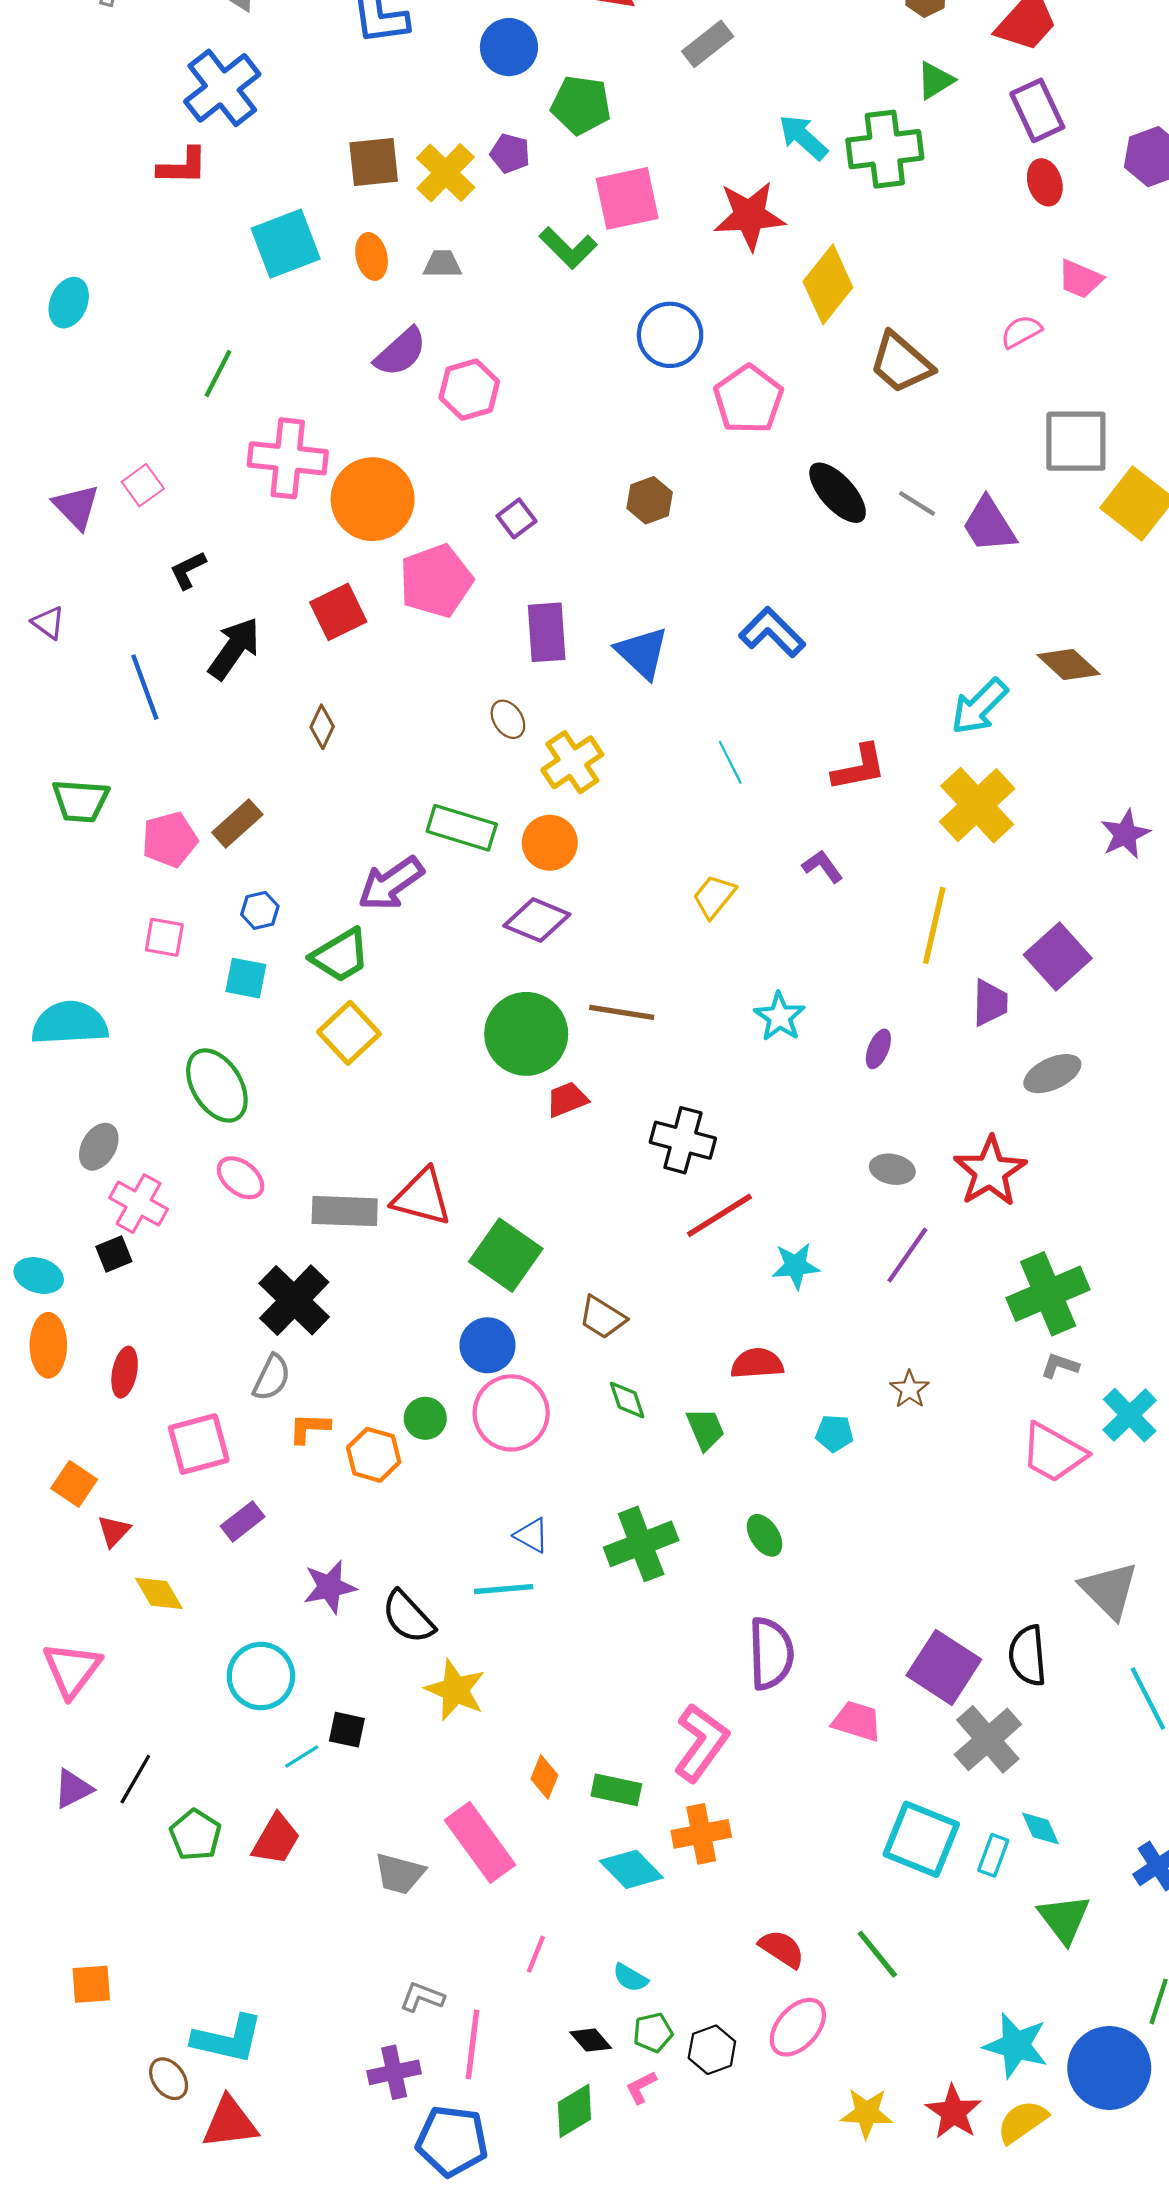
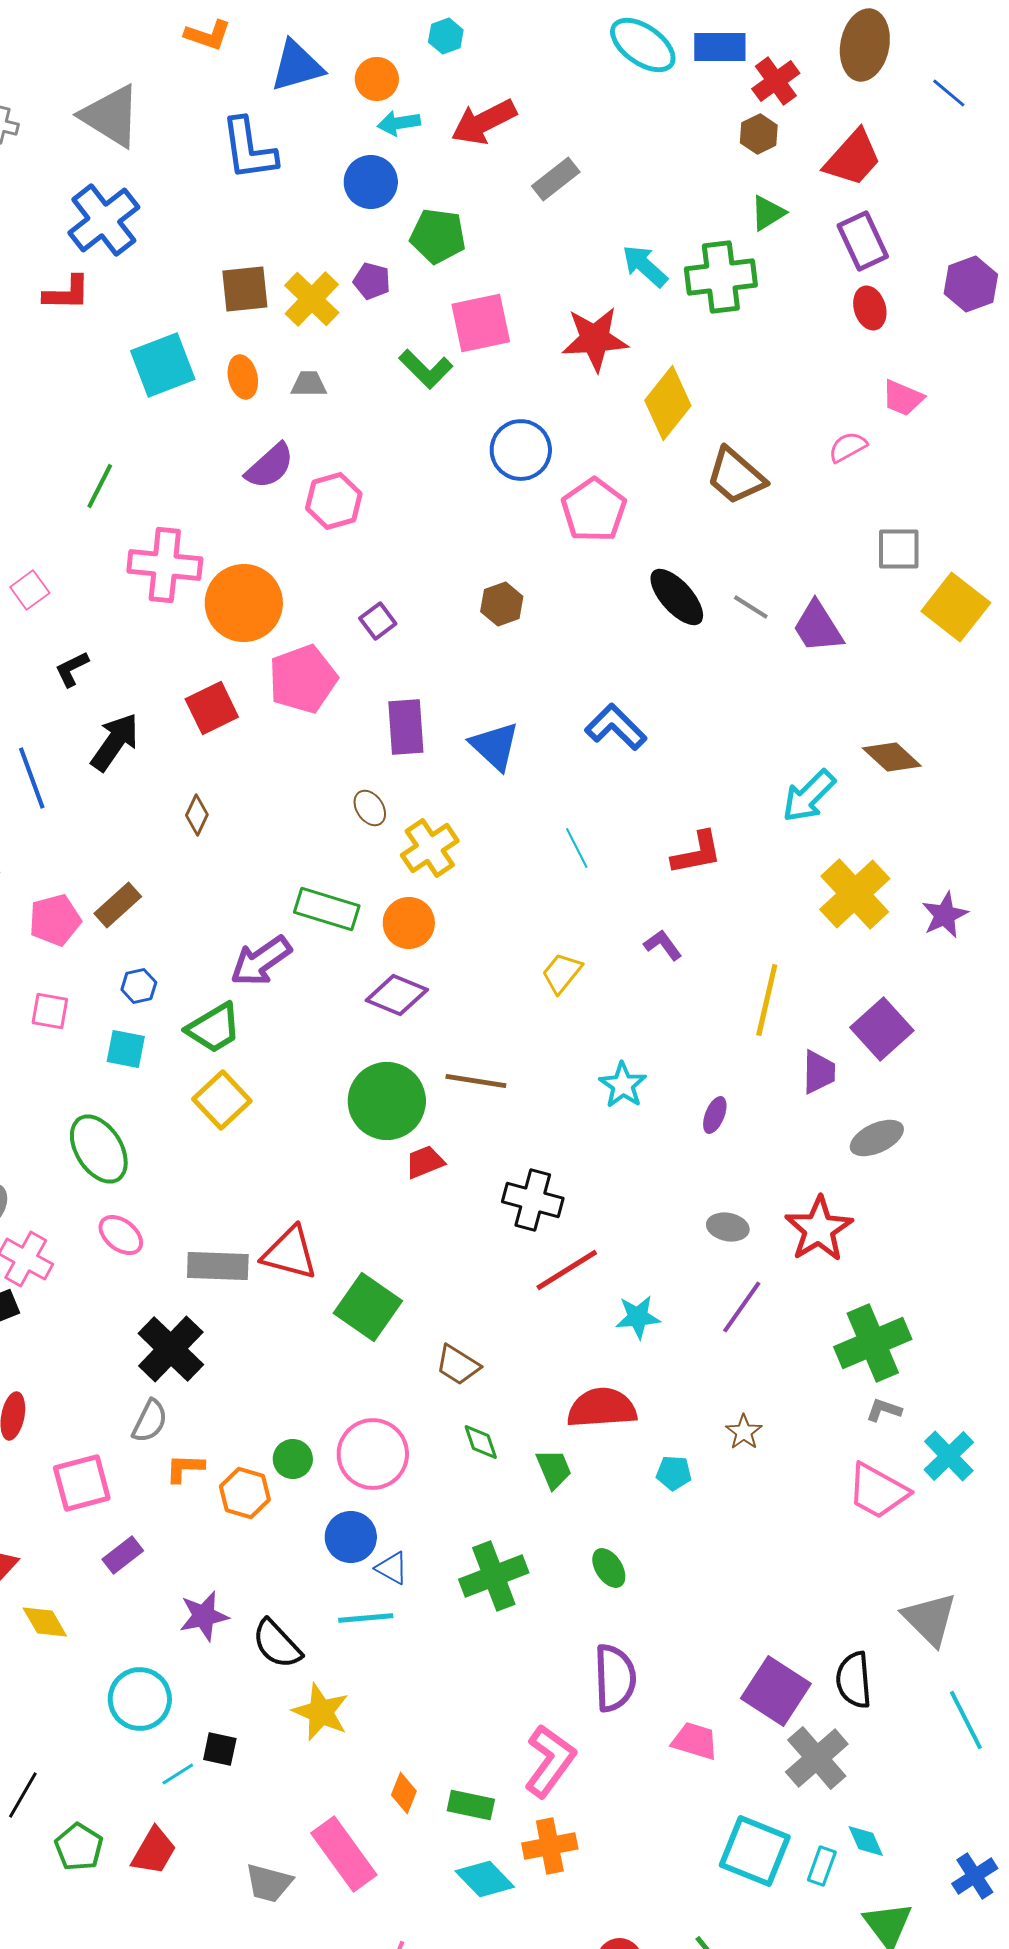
gray square: (1076, 441) -> (899, 549), size x0.7
yellow cross: (977, 805) -> (855, 894), moved
blue circle: (488, 1345) -> (351, 1537), moved
red semicircle: (757, 1364) -> (602, 1408), size x1.4

